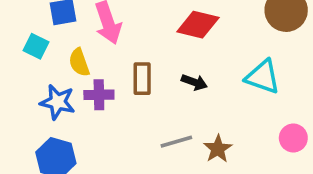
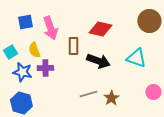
cyan square: (36, 46) -> (10, 52), moved, turned 32
brown rectangle: (142, 79) -> (73, 46), moved
black arrow: (194, 82) -> (98, 61), size x1.6

